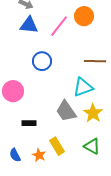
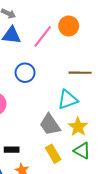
black rectangle: (29, 123) -> (12, 150), moved
yellow rectangle: (57, 146) -> (53, 154), moved
green triangle: (92, 146) -> (82, 151), moved

